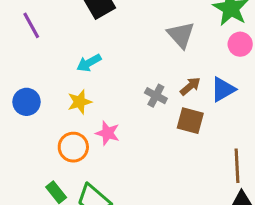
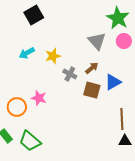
gray triangle: (181, 35) -> (97, 41), moved
blue triangle: (223, 89) -> (113, 82), moved
yellow star: (80, 102) -> (53, 56), moved

